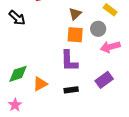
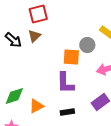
brown triangle: (75, 14) -> (34, 36), moved
gray circle: (98, 29) -> (87, 45), moved

